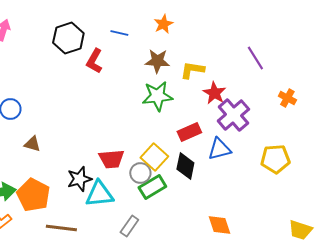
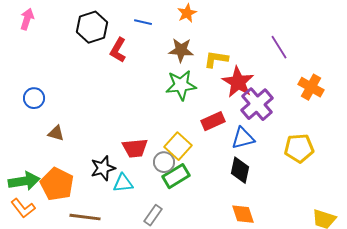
red star: (214, 93) -> (238, 82), size x1.4
orange cross: (287, 98) -> (311, 87), size x1.4
black diamond: (185, 166) -> (240, 170), moved
cyan triangle: (99, 194) -> (123, 183), size x0.7

